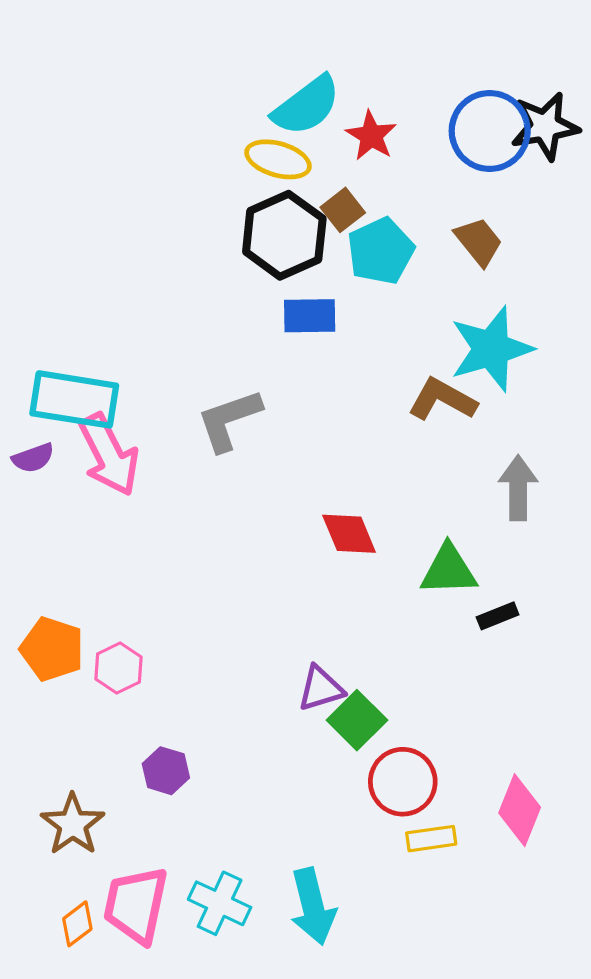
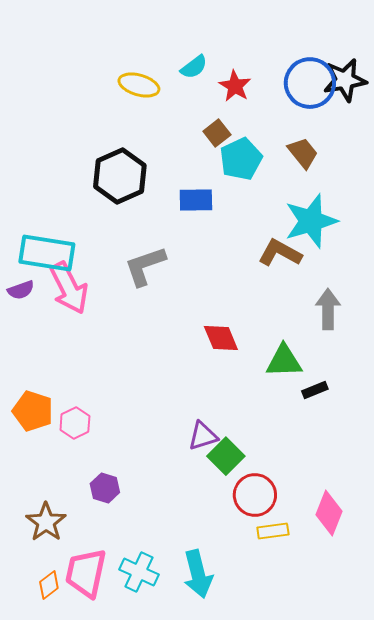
cyan semicircle: (306, 106) -> (194, 67), size x0.6
yellow ellipse: (278, 159) -> (139, 85), moved
black hexagon: (284, 235) -> (120, 176), moved

